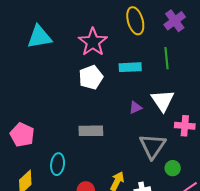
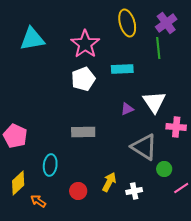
green line: (167, 58) -> (158, 48), moved
gray triangle: (152, 146) -> (144, 147), turned -32

